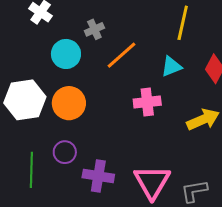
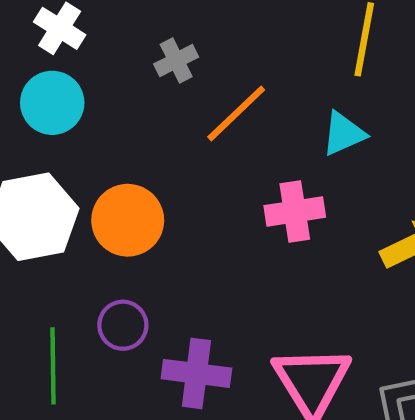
cyan circle: (66, 54) -> (52, 103), moved

